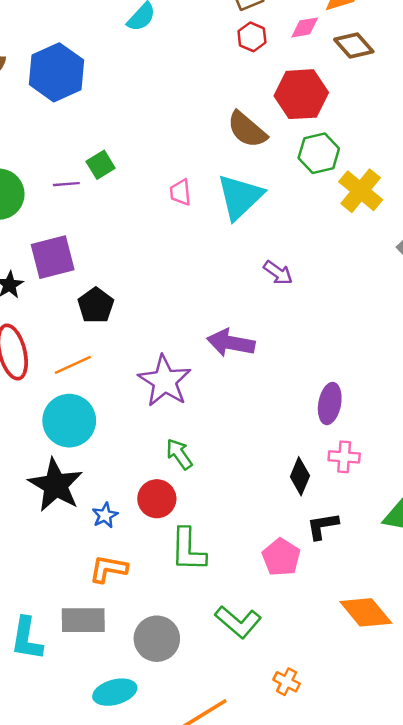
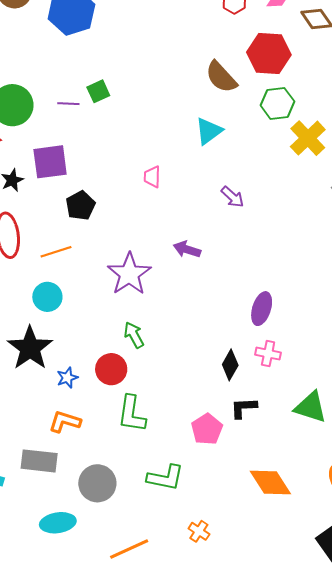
pink trapezoid: (180, 192) -> (152, 177), moved
cyan triangle: (240, 197) -> (209, 131), size x0.7
purple arrow: (231, 343) -> (187, 249), size x0.7
cyan circle: (69, 421) -> (47, 297), size x0.7
green L-shape: (238, 622) -> (165, 478), turned -36

